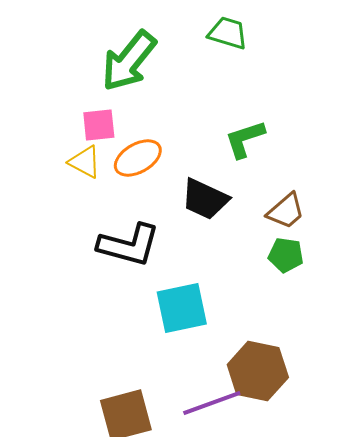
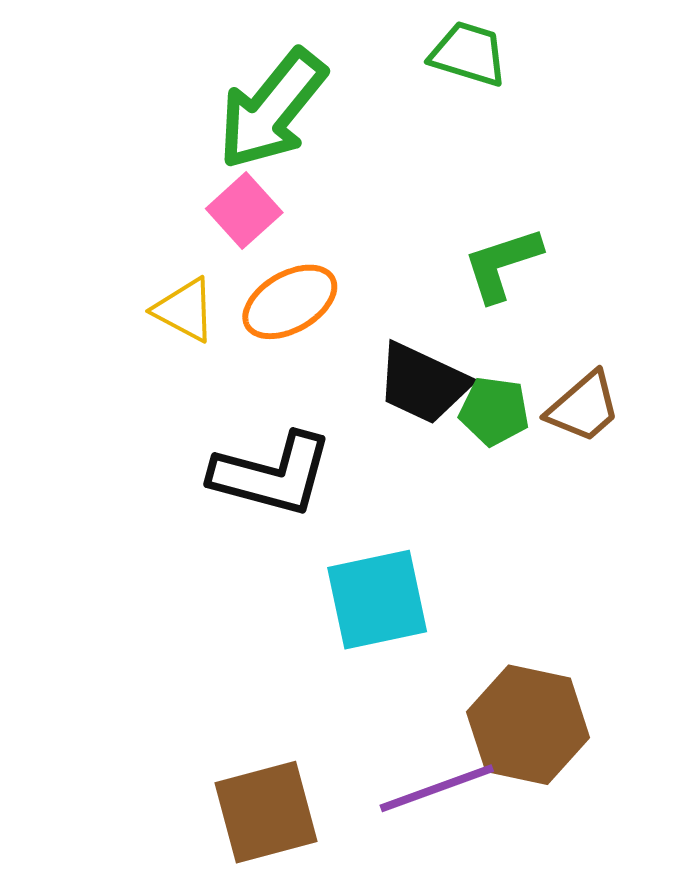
pink square: (99, 125) -> (244, 211), moved, turned -36
green pentagon: (286, 255) -> (494, 411), moved

